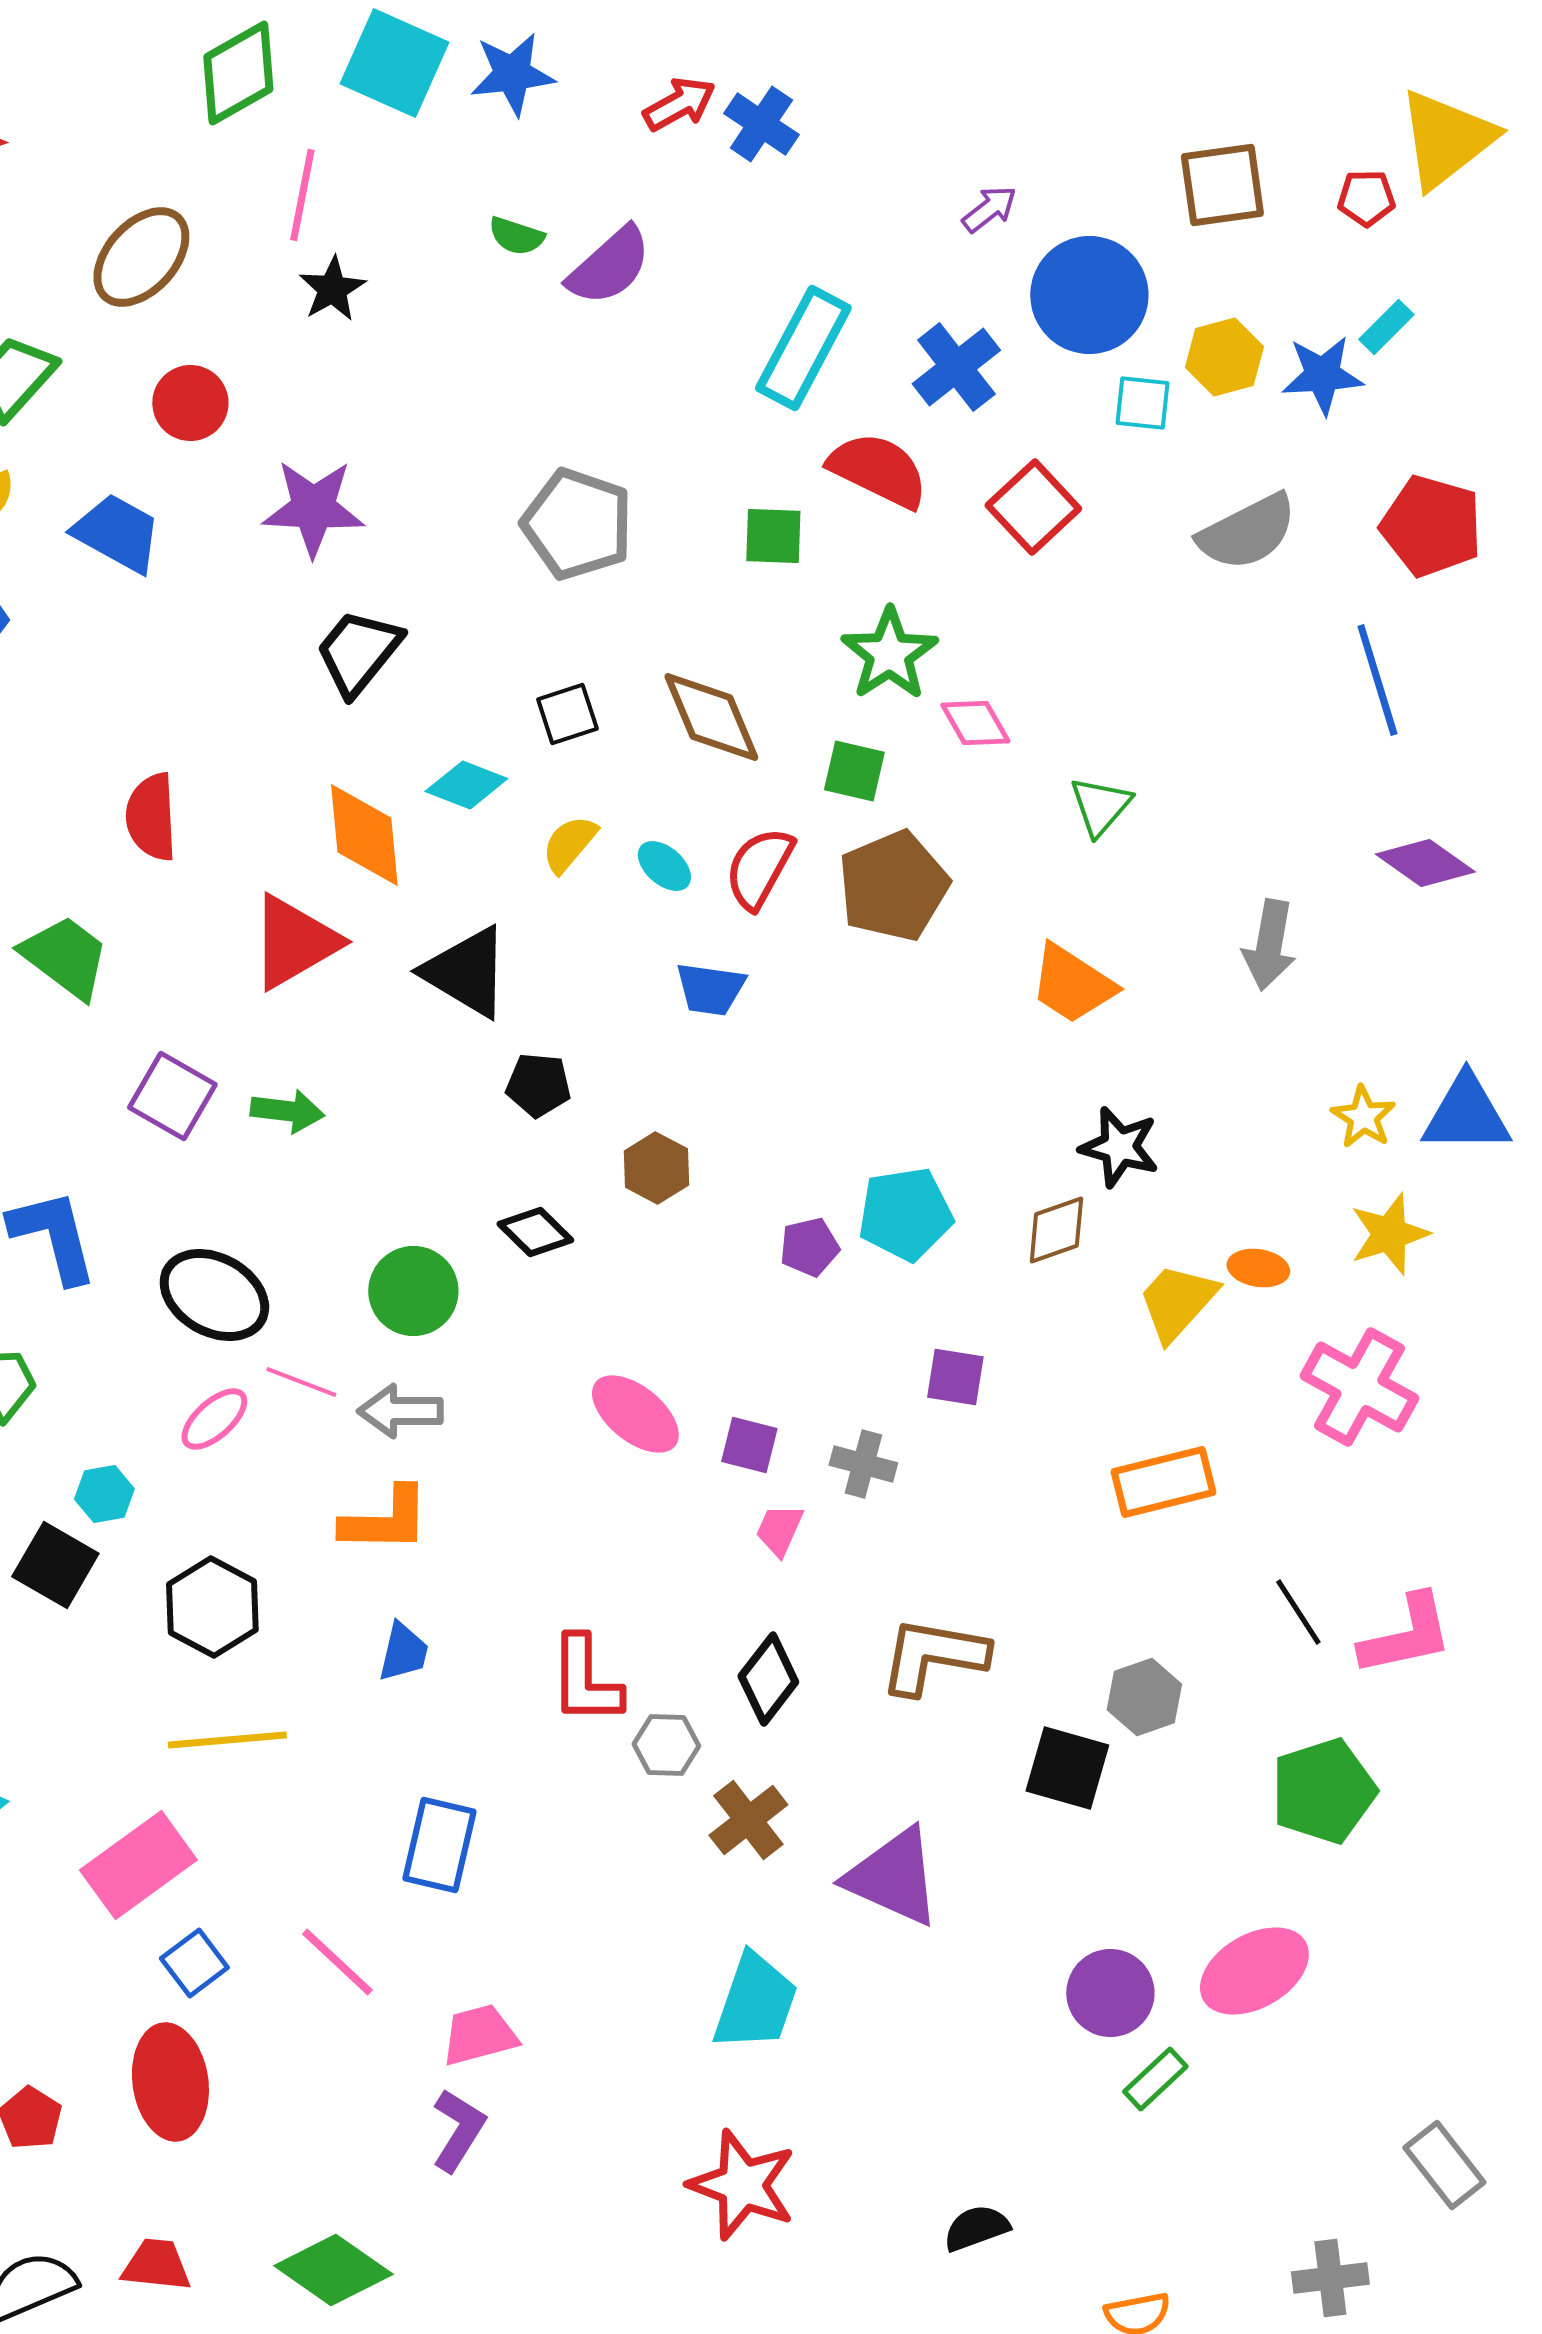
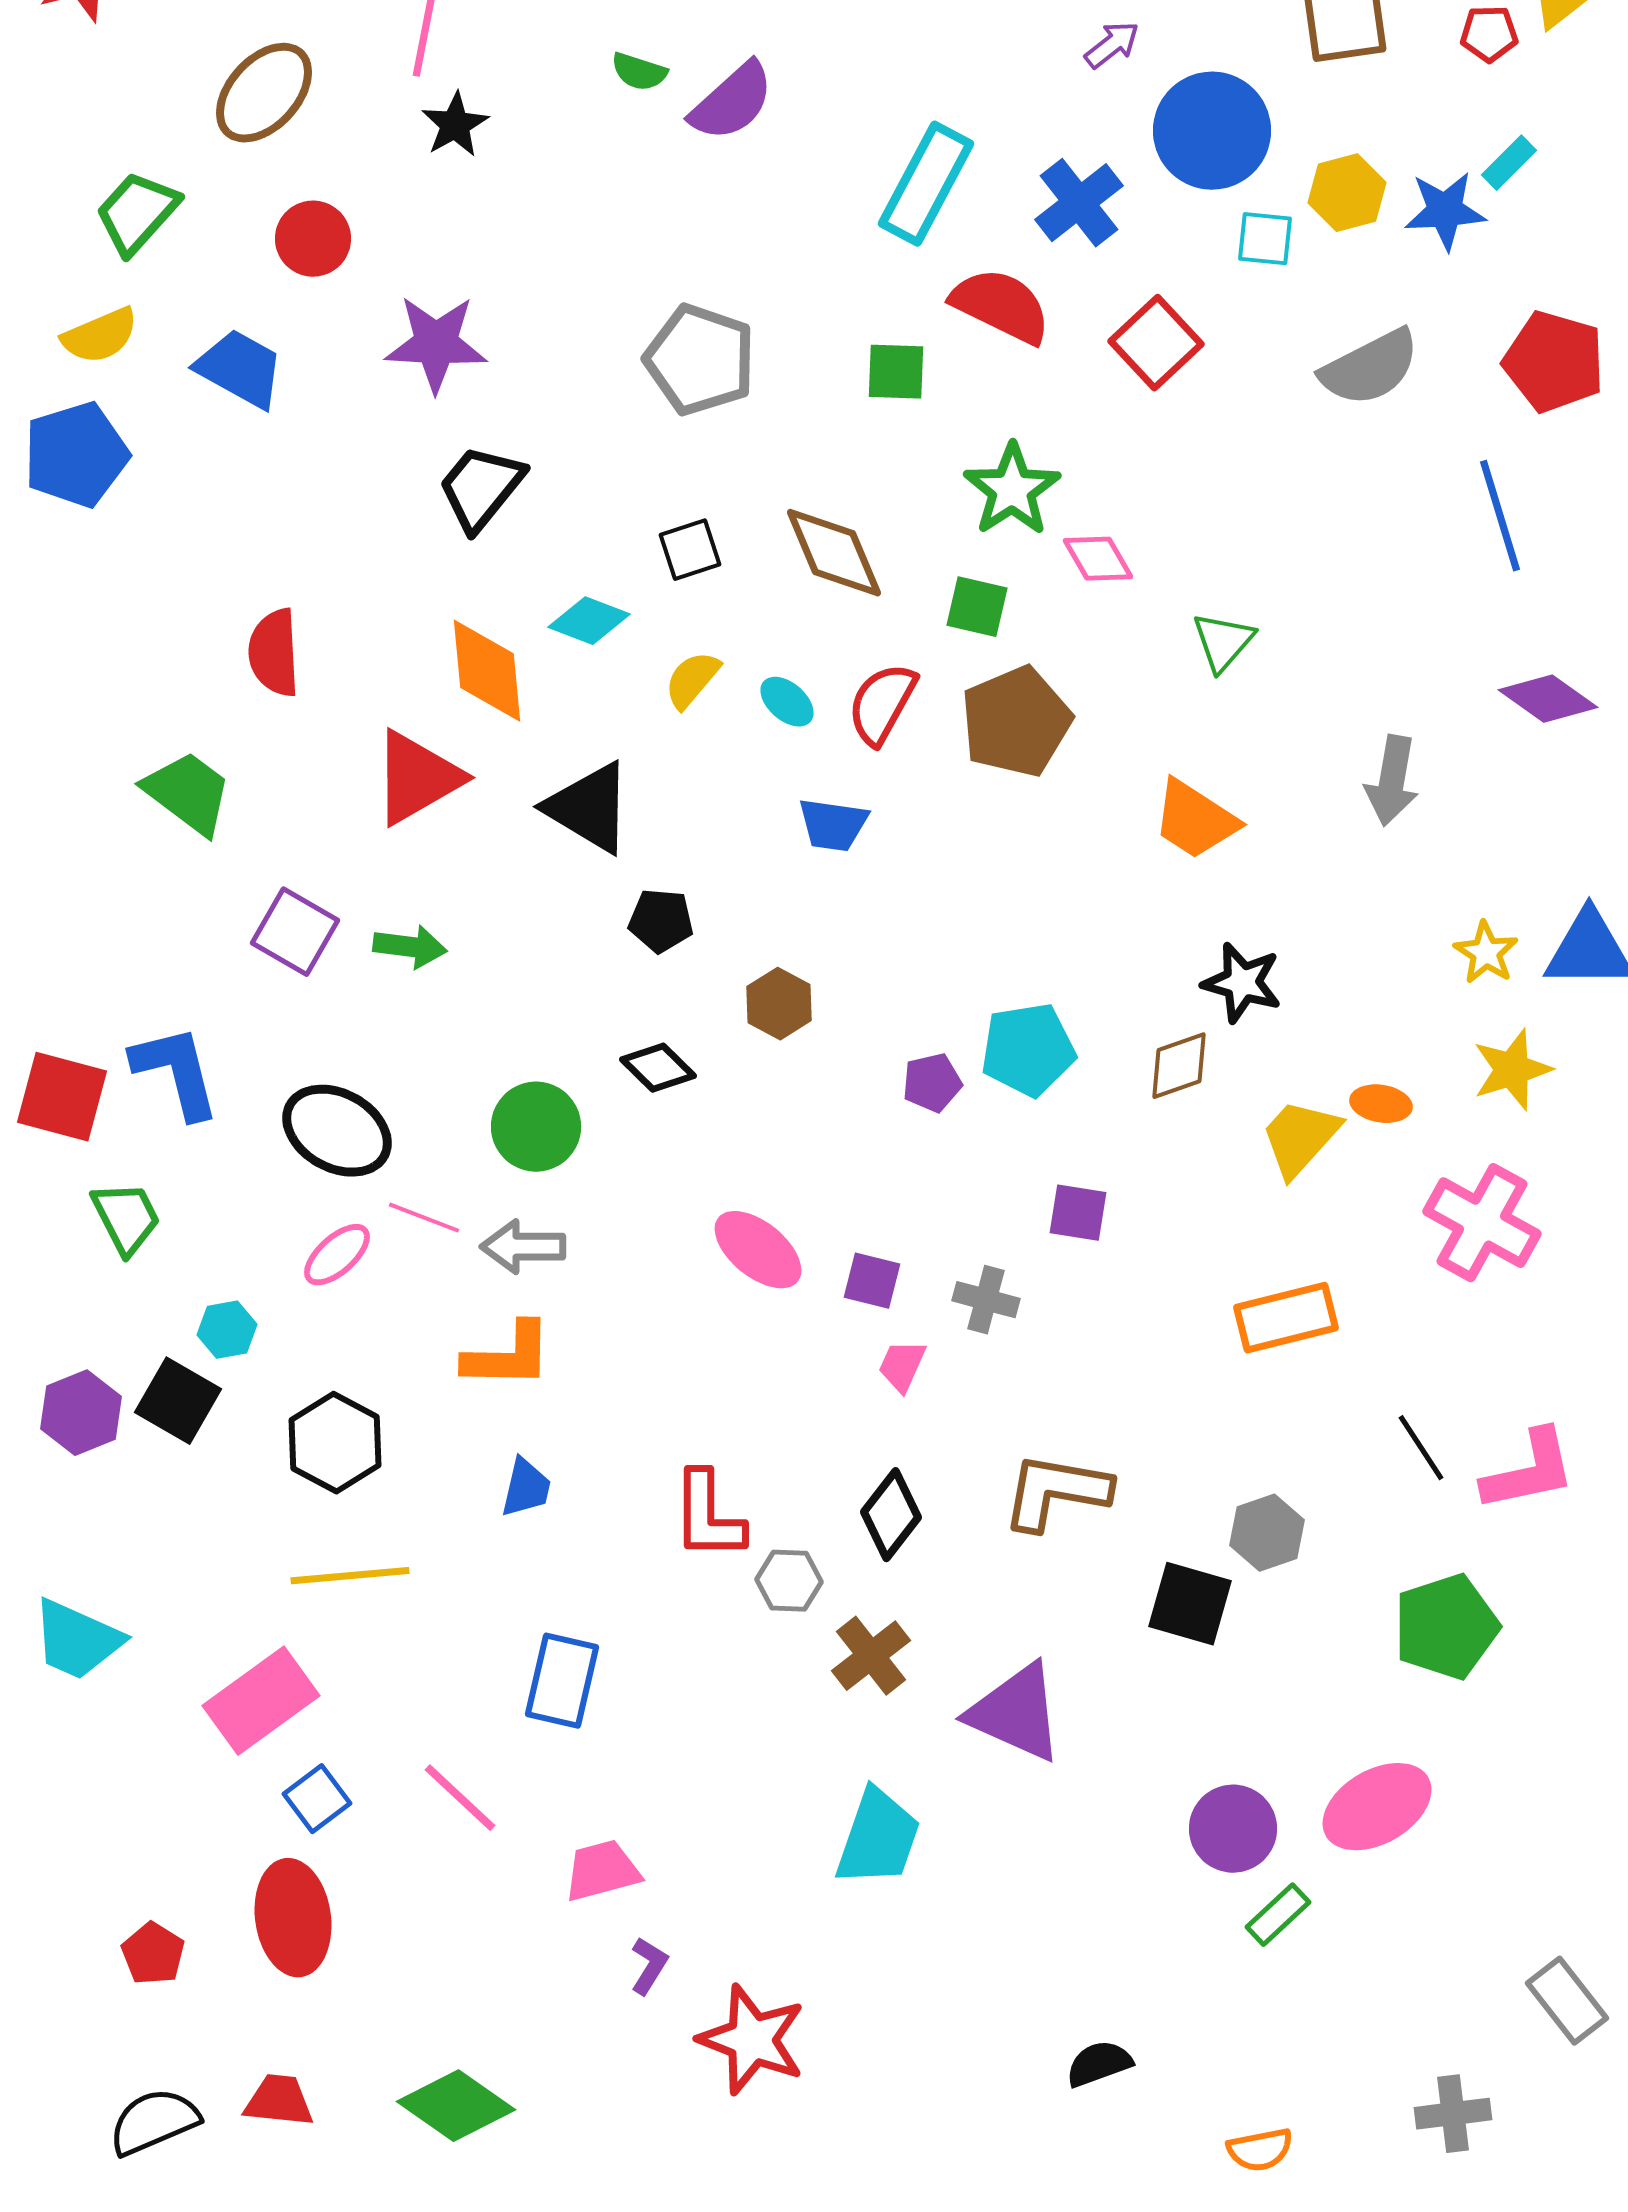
purple L-shape: (458, 2130) -> (649, 1966), moved, size x0.7
red star: (742, 2185) -> (752, 2040), moved

